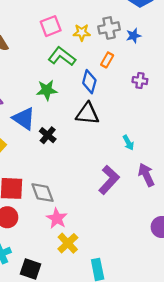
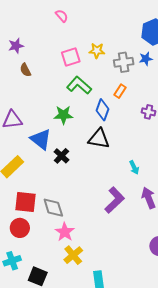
yellow star: (82, 32) -> (97, 51), moved
blue star: (134, 36) -> (146, 59), moved

